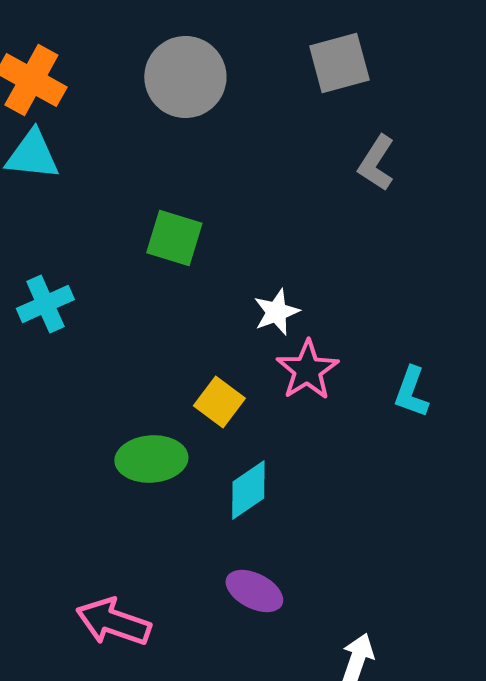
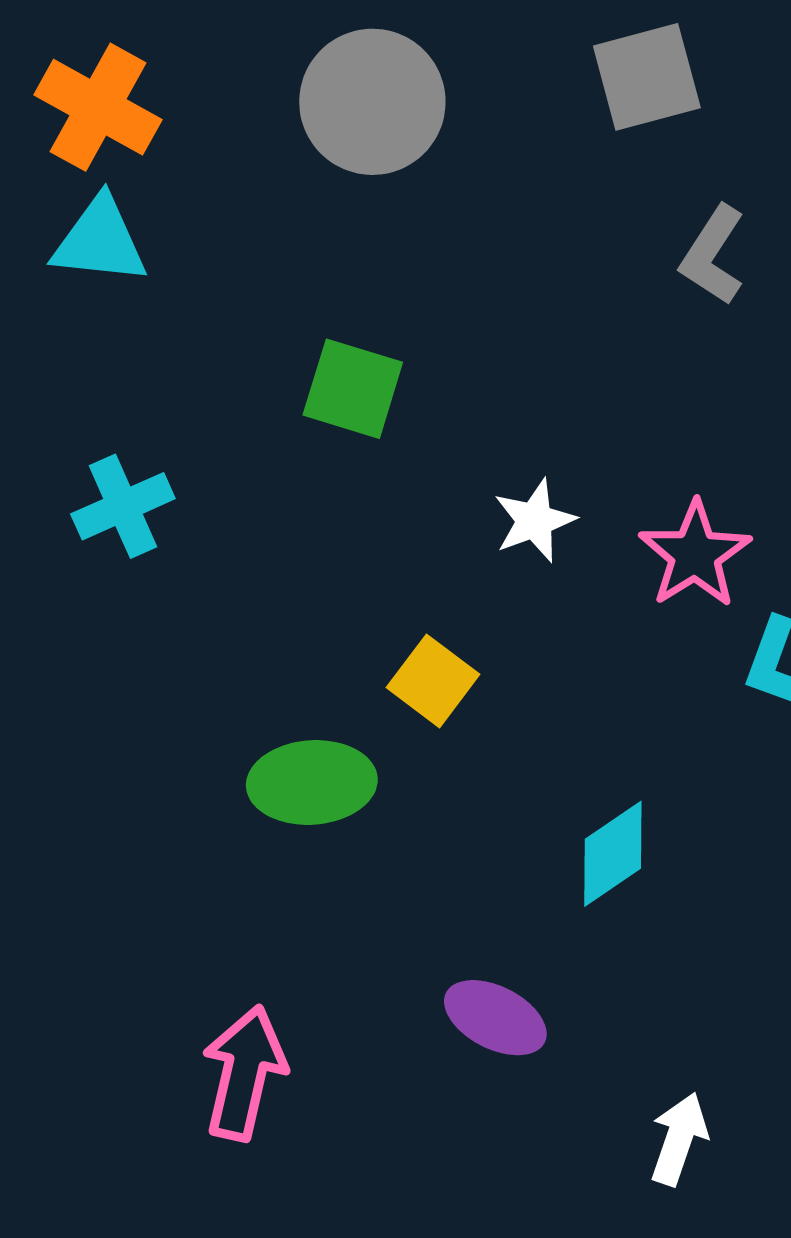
pink star: (307, 370) -> (695, 554), moved
cyan diamond: (248, 490) -> (613, 854), moved
pink arrow: (113, 622) -> (244, 1073), turned 84

